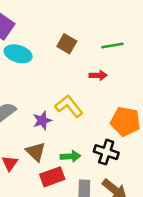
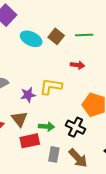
green line: (112, 45) -> (84, 35), moved
cyan ellipse: (18, 54) -> (31, 39), moved
yellow L-shape: (69, 106) -> (51, 86), turned -50

